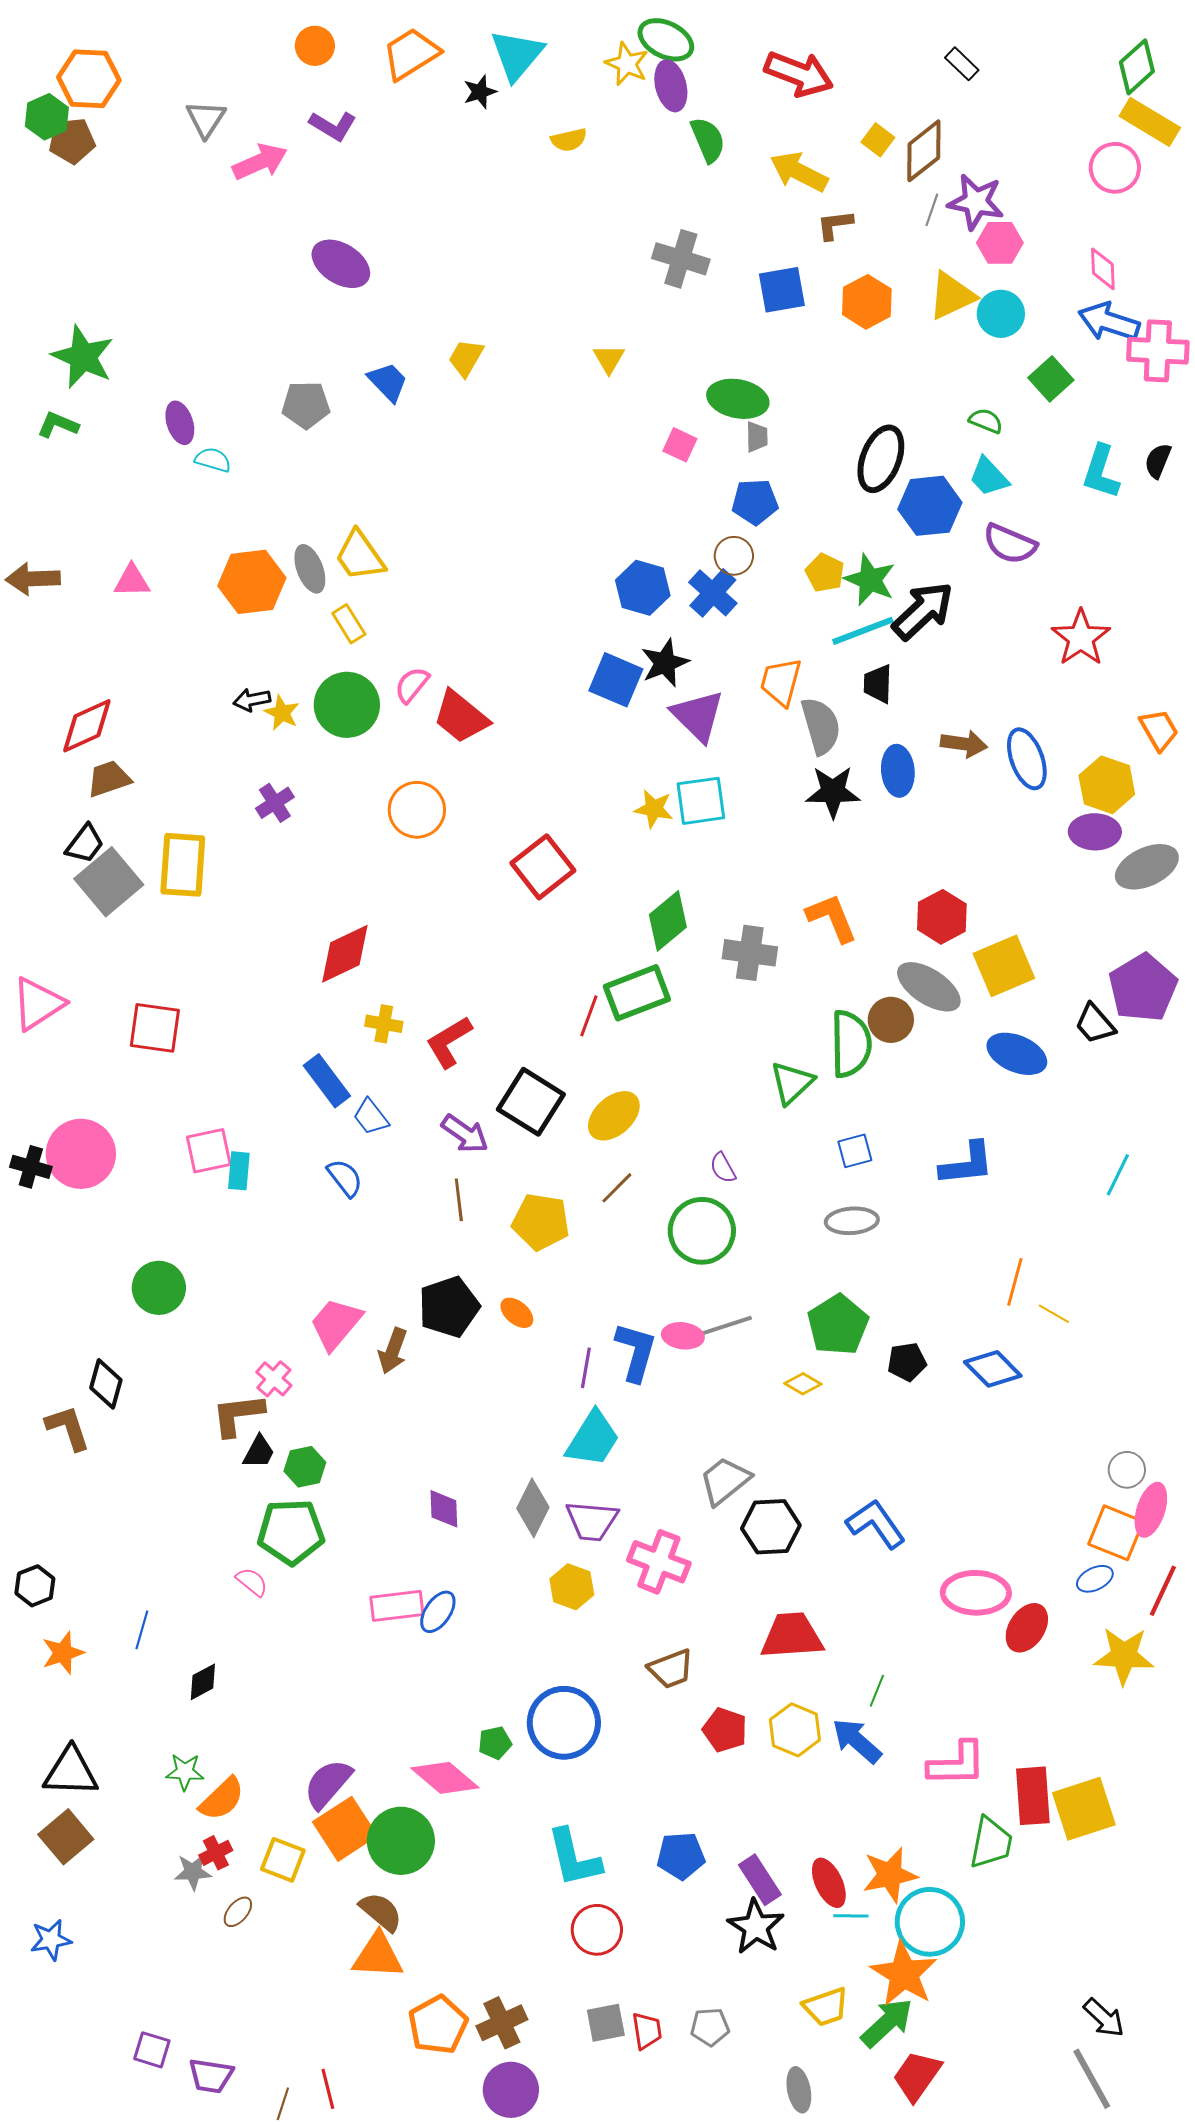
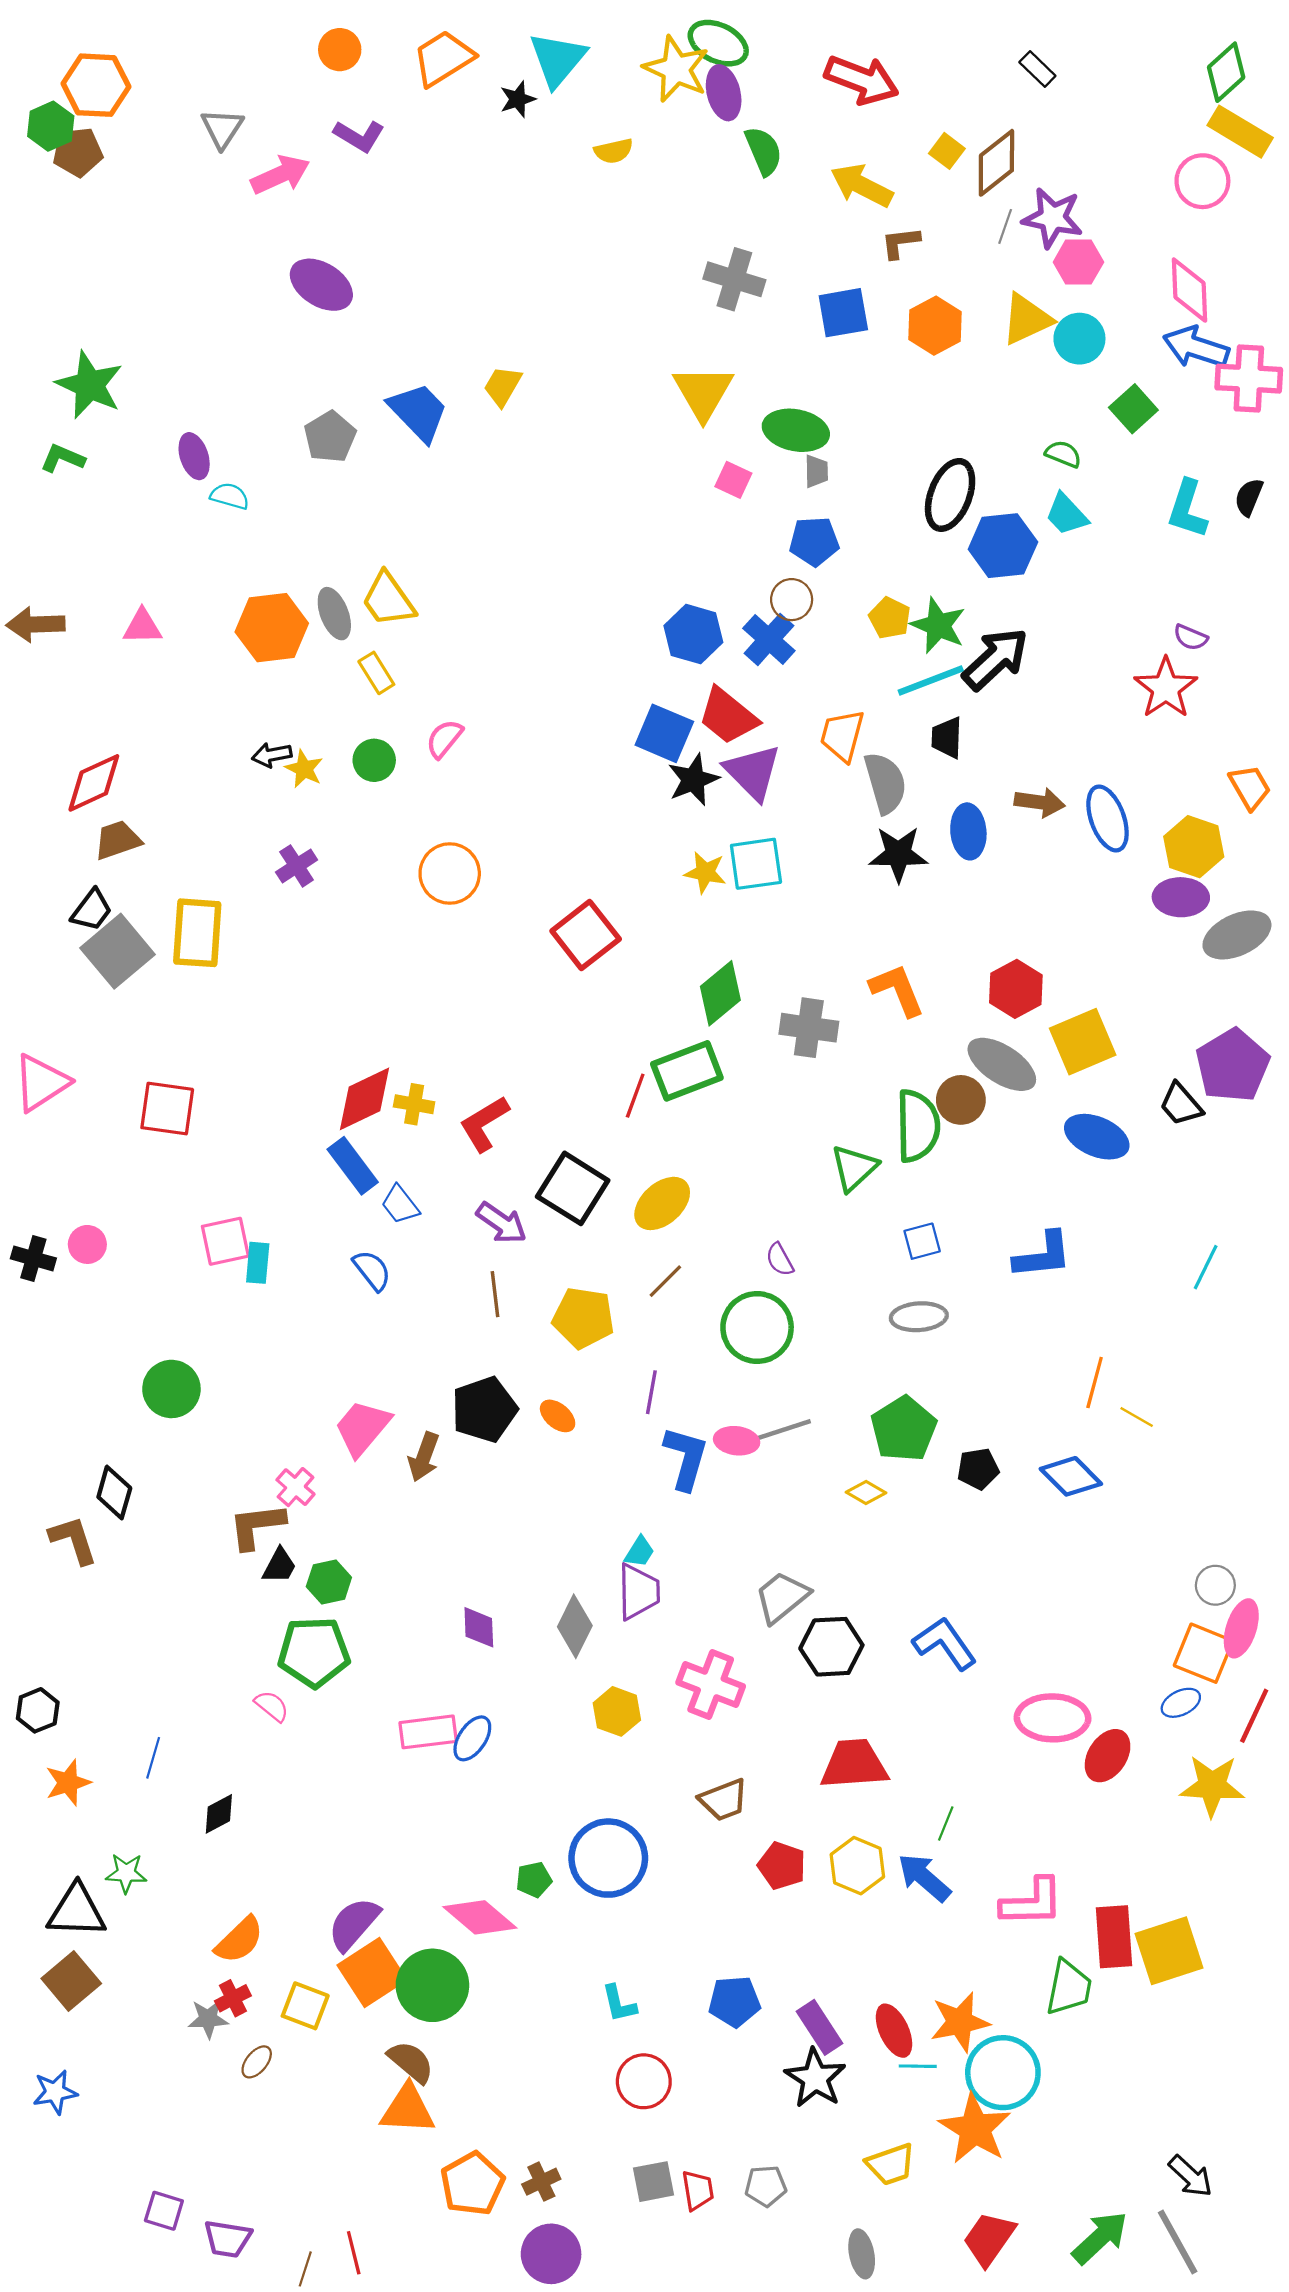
yellow star: (627, 64) -> (676, 69), size x1.4
purple ellipse: (341, 264) -> (321, 285), moved
pink diamond: (1103, 269) -> (1189, 290), size x1.4
yellow triangle: (609, 359) -> (703, 393), moved, size x1.8
blue trapezoid: (388, 382) -> (418, 412), size x1.4
gray pentagon: (306, 405) -> (330, 437), turned -30
purple semicircle: (1010, 544) -> (1191, 637), moved, size x0.6
black star: (665, 663) -> (693, 780), moved
green circle: (347, 705) -> (374, 760), size x0.6
red trapezoid: (461, 717) -> (728, 716), moved
red diamond: (345, 954) -> (365, 1099), moved
pink circle: (81, 1154) -> (87, 1244), size x0.5
purple line: (586, 1368) -> (651, 1392), moved
cyan trapezoid: (593, 1439) -> (639, 1552), size x0.5
purple trapezoid: (592, 1521) -> (638, 1592), moved, turned -96
green star: (185, 1772) -> (126, 1873), moved
cyan L-shape: (574, 1858) -> (619, 2004), size x0.6
brown cross: (502, 2023) -> (541, 2182), size x0.7
green arrow: (887, 2023) -> (1100, 2238), moved

